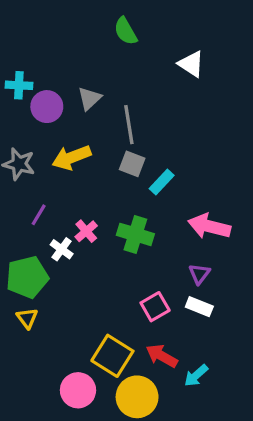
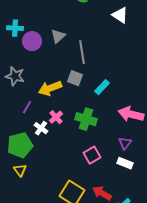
yellow arrow: (71, 157) -> (50, 88), moved
gray square: (132, 164) -> (75, 78), moved
pink square: (155, 307) -> (92, 155), moved

